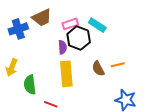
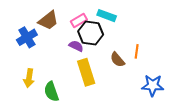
purple semicircle: (62, 47) -> (76, 46), turned -48
orange line: (118, 65) -> (137, 51), turned -56

